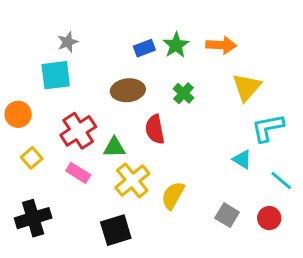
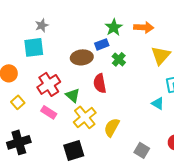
blue rectangle: (144, 48) -> (102, 44), moved
green triangle: (114, 147) -> (73, 95), turned 42
gray square: (227, 215) -> (142, 150), moved

